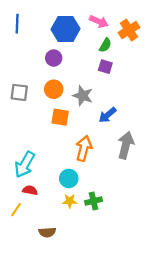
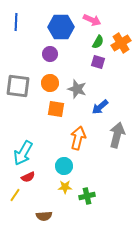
orange cross: (129, 30) -> (121, 43), moved
gray square: (19, 92) -> (18, 86), size x1.4
red semicircle: (30, 190) -> (28, 177), turned 144
green cross: (93, 201) -> (87, 196), moved

